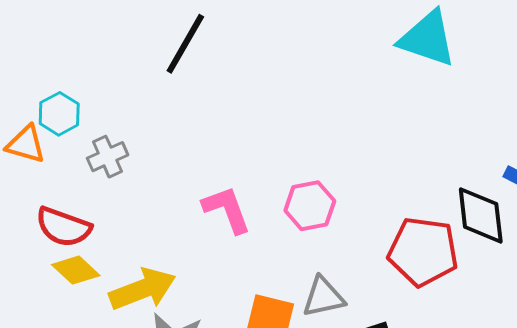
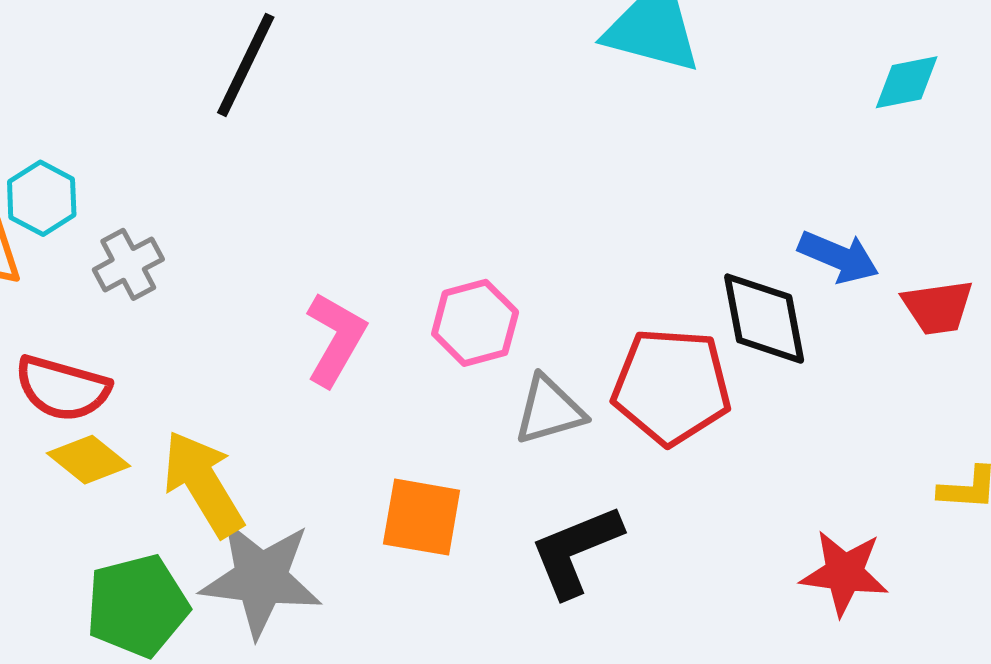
pink L-shape: (227, 209) -> (335, 339), turned 54
yellow arrow: (142, 289) -> (203, 484), turned -96
gray triangle: (323, 297) -> (549, 410), moved

